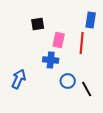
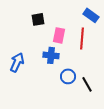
blue rectangle: (91, 20) -> (91, 15), turned -63
blue arrow: (19, 79) -> (17, 62), moved

